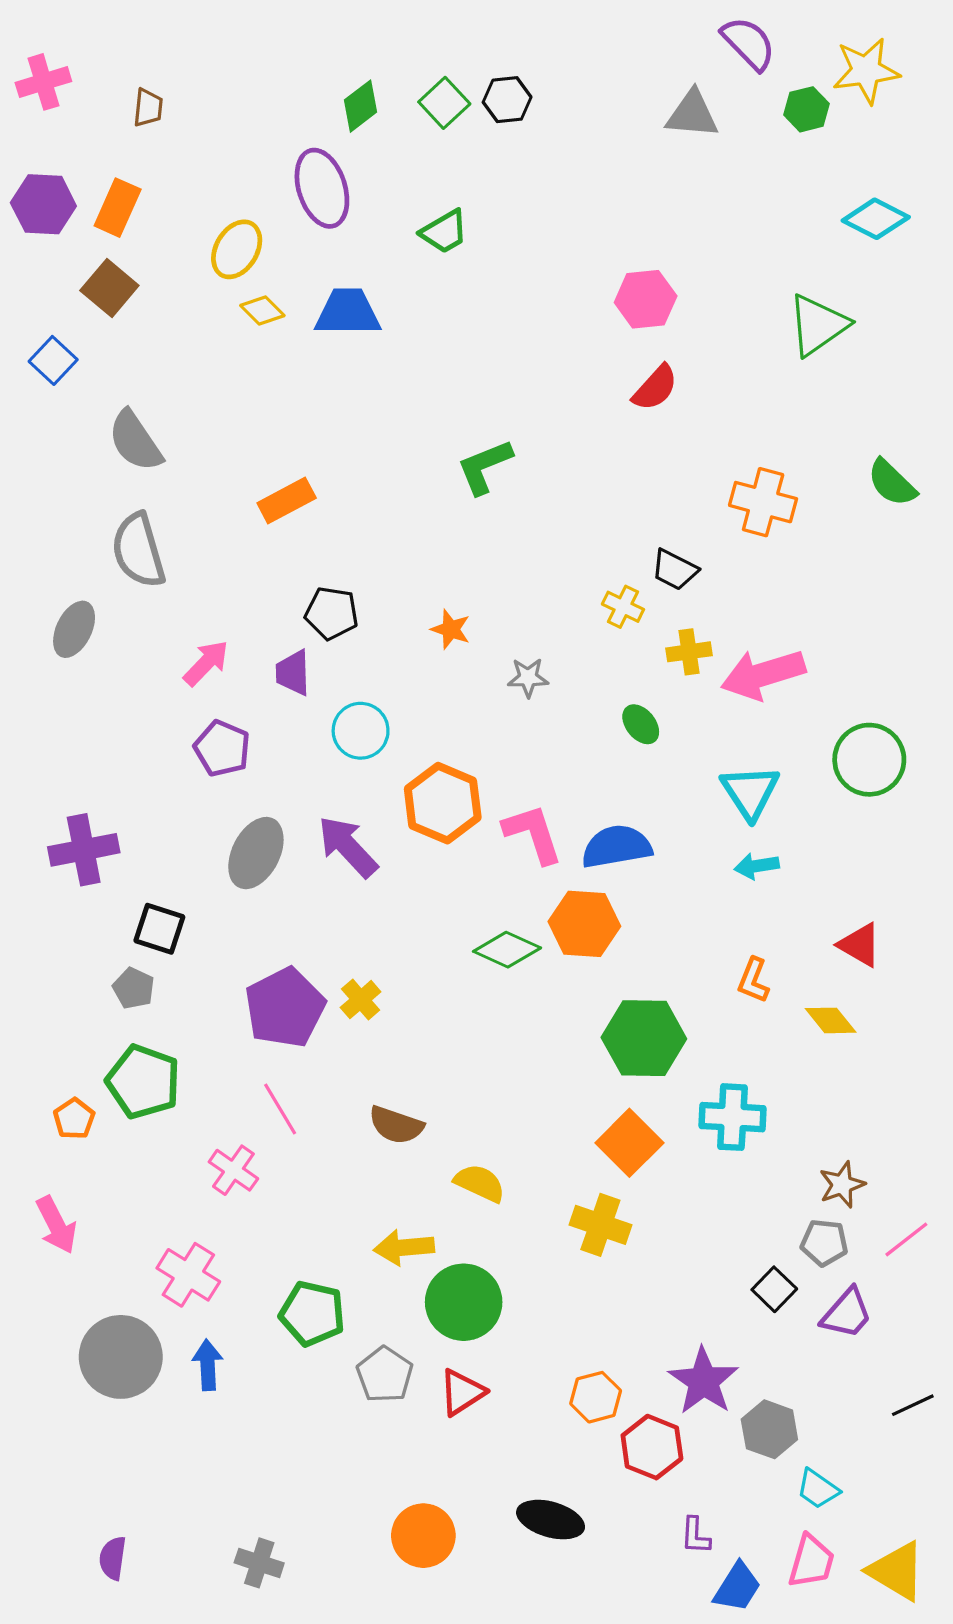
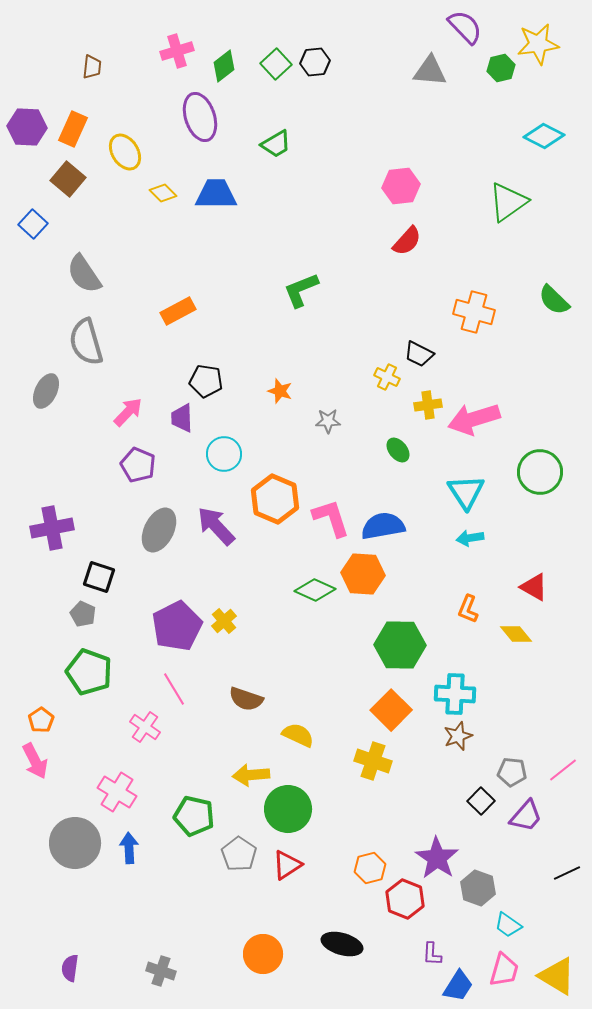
pink cross: (43, 82) -> (177, 51), moved
yellow ellipse: (237, 249) -> (125, 152), moved, turned -63
orange pentagon: (74, 1119) -> (41, 720), moved
brown star: (842, 1185) -> (458, 736), moved

